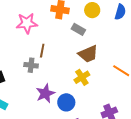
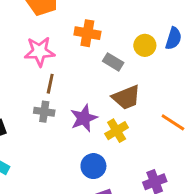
yellow circle: (92, 10) -> (145, 45), moved
brown line: (42, 51) -> (50, 84), moved
purple star: (45, 93) -> (84, 118), moved

